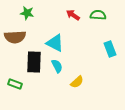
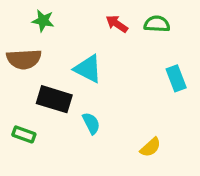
black rectangle: (34, 62) -> (54, 99), turned -75
cyan semicircle: (57, 66) -> (91, 123), moved
yellow semicircle: (77, 82) -> (150, 147), moved

